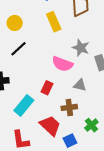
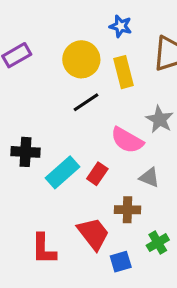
yellow circle: (15, 23) -> (81, 59), moved, size x1.5
black line: (18, 49) -> (86, 102), moved
cyan rectangle: (24, 105) -> (63, 172), moved

